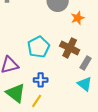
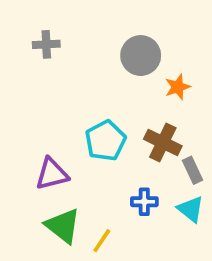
gray rectangle: (86, 63) -> (192, 170), turned -56
blue cross: (41, 80) -> (144, 202), moved

